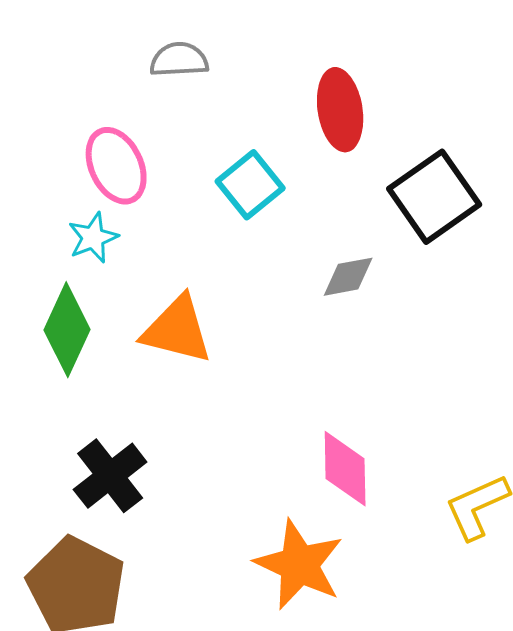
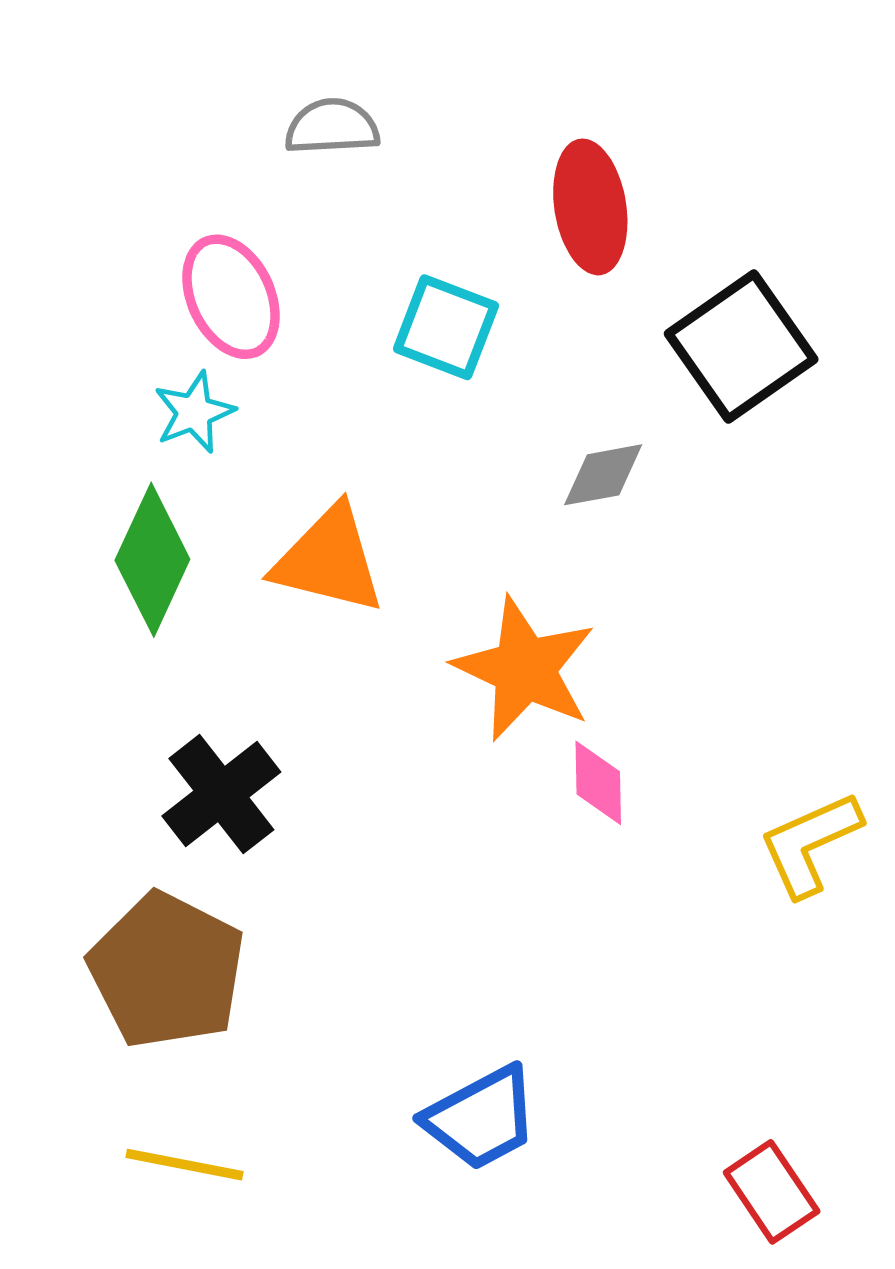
cyan square: (250, 185) -> (446, 327), turned -30
pink diamond: (345, 469) -> (598, 783), size x0.7
orange star: (299, 565) -> (525, 669), moved

